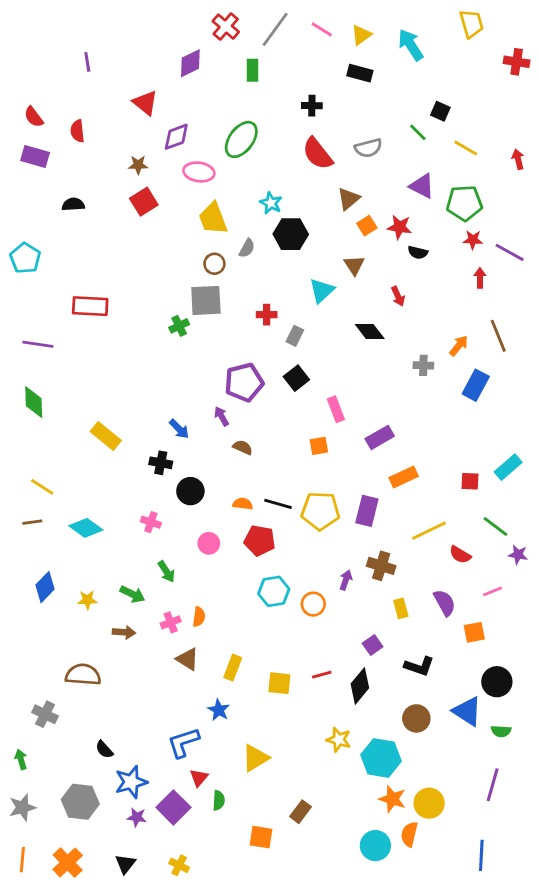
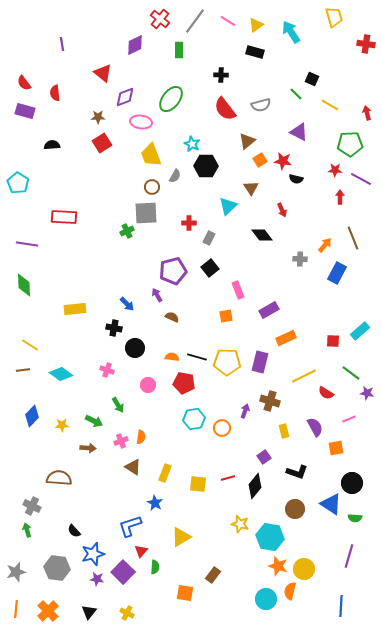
green pentagon: (464, 203) -> (350, 144), moved
yellow rectangle: (106, 436) -> (75, 309), turned -45
green arrow: (21, 759) -> (27, 530), moved

